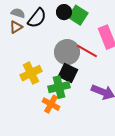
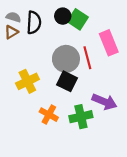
black semicircle: (37, 18) -> (34, 22), turned -35
red line: (87, 51) -> (87, 58), turned 45
green cross: (59, 87) -> (81, 117), moved

